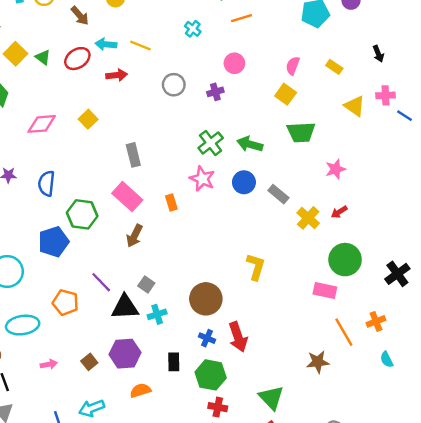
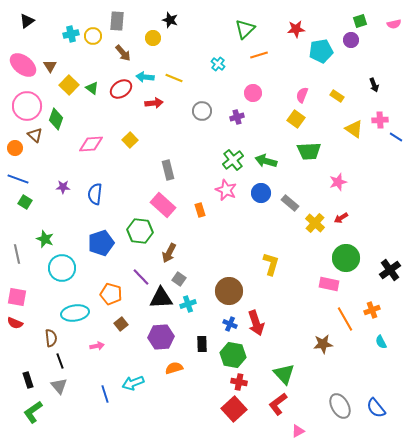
green hexagon: (82, 214) -> (140, 231), moved
brown arrow: (134, 236) -> (169, 253), moved
brown square: (89, 362) -> (121, 324), moved

